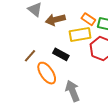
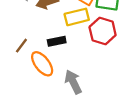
black rectangle: (61, 54) -> (57, 41), turned -35

